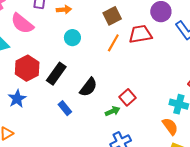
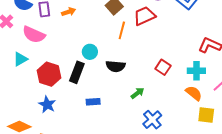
cyan circle: (72, 38) -> (90, 52), moved
black semicircle: (88, 87) -> (116, 66), moved, turned 72
red square: (127, 97) -> (163, 67), moved
blue rectangle: (65, 108) -> (93, 102), turned -40

